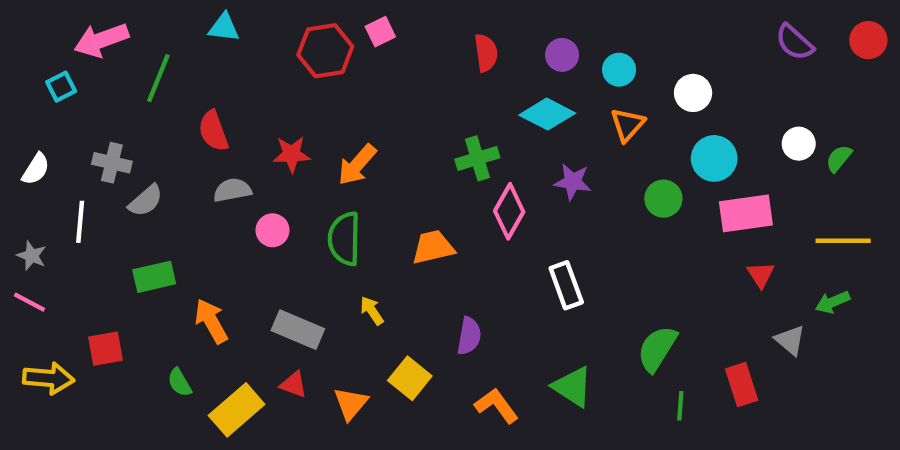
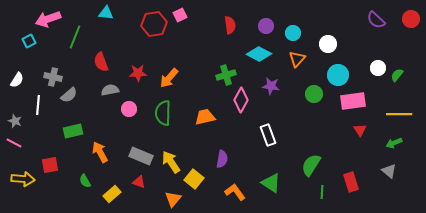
yellow arrow: (372, 311) -> (171, 162), moved, size x1.6
gray triangle: (790, 340) -> (389, 171), moved
orange triangle: (351, 404) -> (173, 199), moved
yellow rectangle: (237, 410) -> (112, 194), size x0.7

